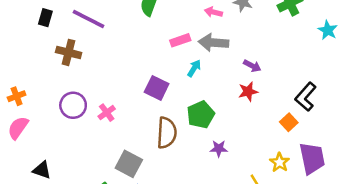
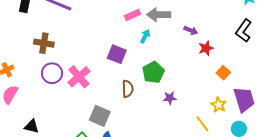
brown cross: (69, 52) -> (44, 43), moved
red star: (248, 92) -> (206, 48), moved
black L-shape: (306, 97) -> (244, 31), moved
pink cross: (107, 113) -> (79, 77), size x1.6
brown semicircle: (167, 133) -> (128, 89), size x0.7

